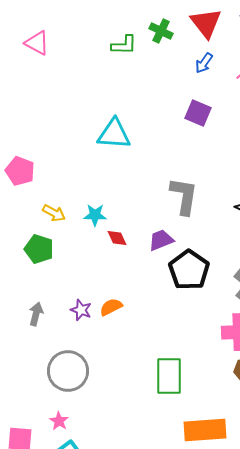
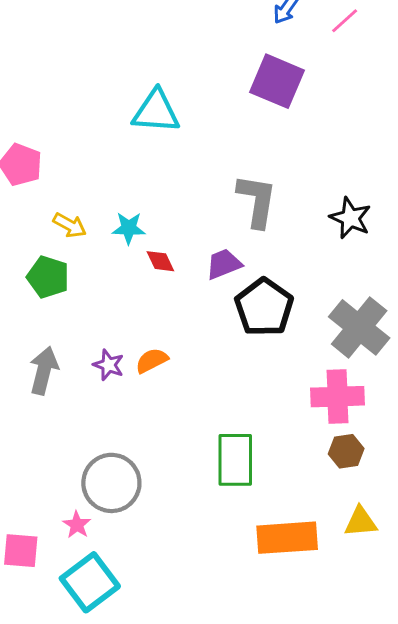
purple square: (198, 113) -> (277, 81), size x1.4
gray arrow: (36, 314) -> (44, 371), size x1.4
gray circle: (68, 371) -> (111, 483), moved

